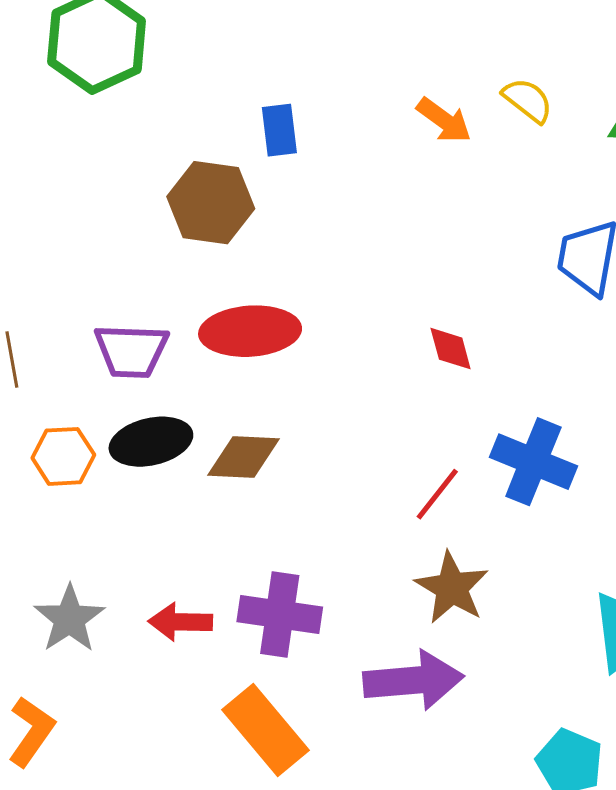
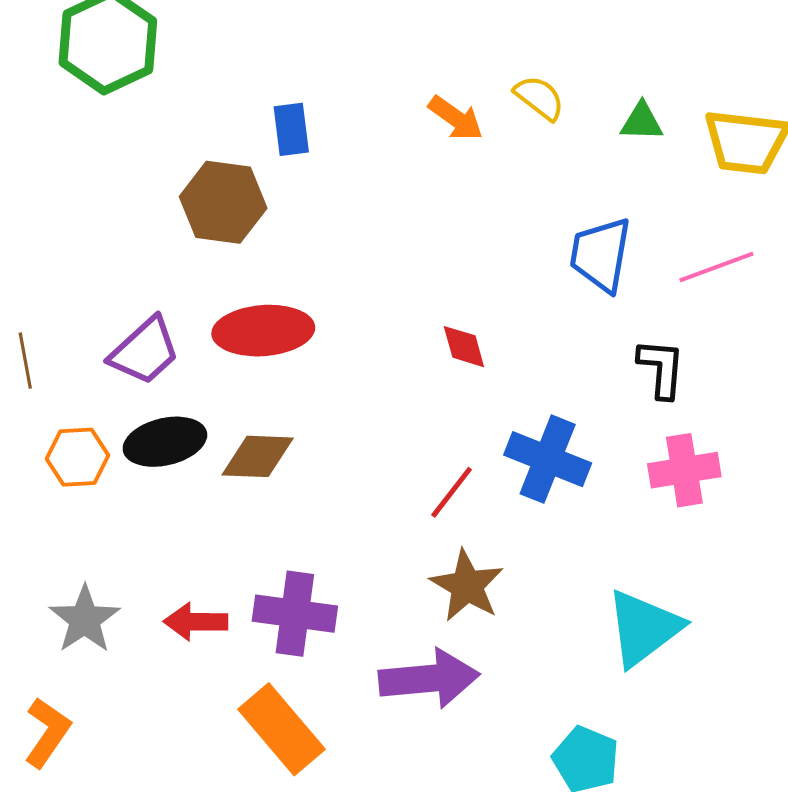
purple trapezoid: (131, 351) -> (145, 351), turned -44

